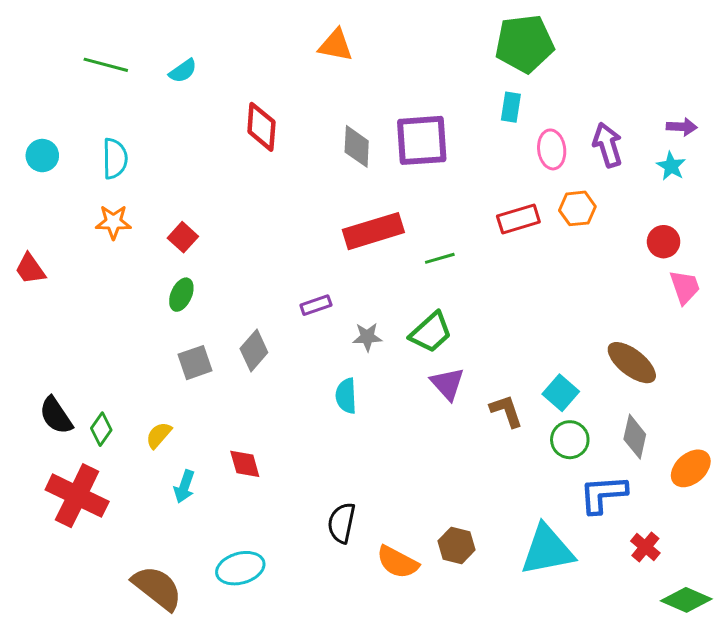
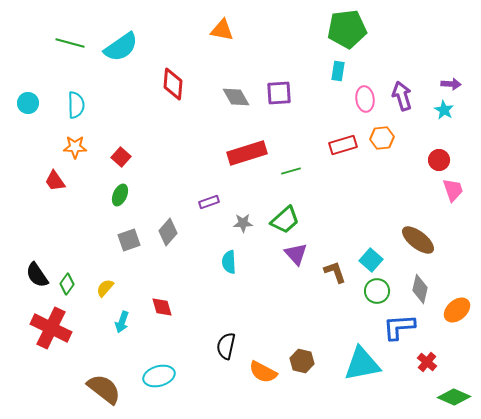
cyan semicircle: (183, 71) -> (121, 47), size x1.8
purple square: (422, 140) -> (279, 93), size x0.7
gray diamond: (357, 146) -> (236, 97), turned -32
red trapezoid: (30, 269) -> (55, 181), moved

